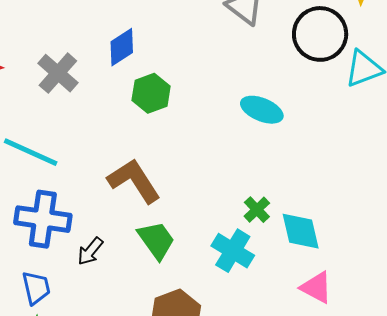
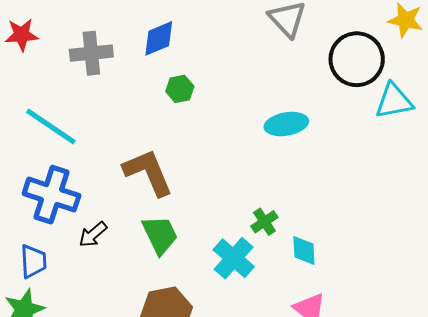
gray cross: (58, 73) -> (91, 53), turned 33
green hexagon: (151, 93) -> (180, 89), size x0.7
cyan ellipse: (262, 110) -> (286, 124), turned -42
cyan diamond: (301, 231) -> (304, 251), size x0.7

